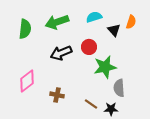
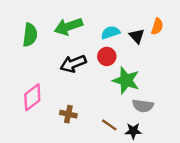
cyan semicircle: (94, 17) -> (110, 32), moved
green star: (105, 67) -> (126, 80), turned 30
gray semicircle: (119, 88) -> (143, 106), turned -78

